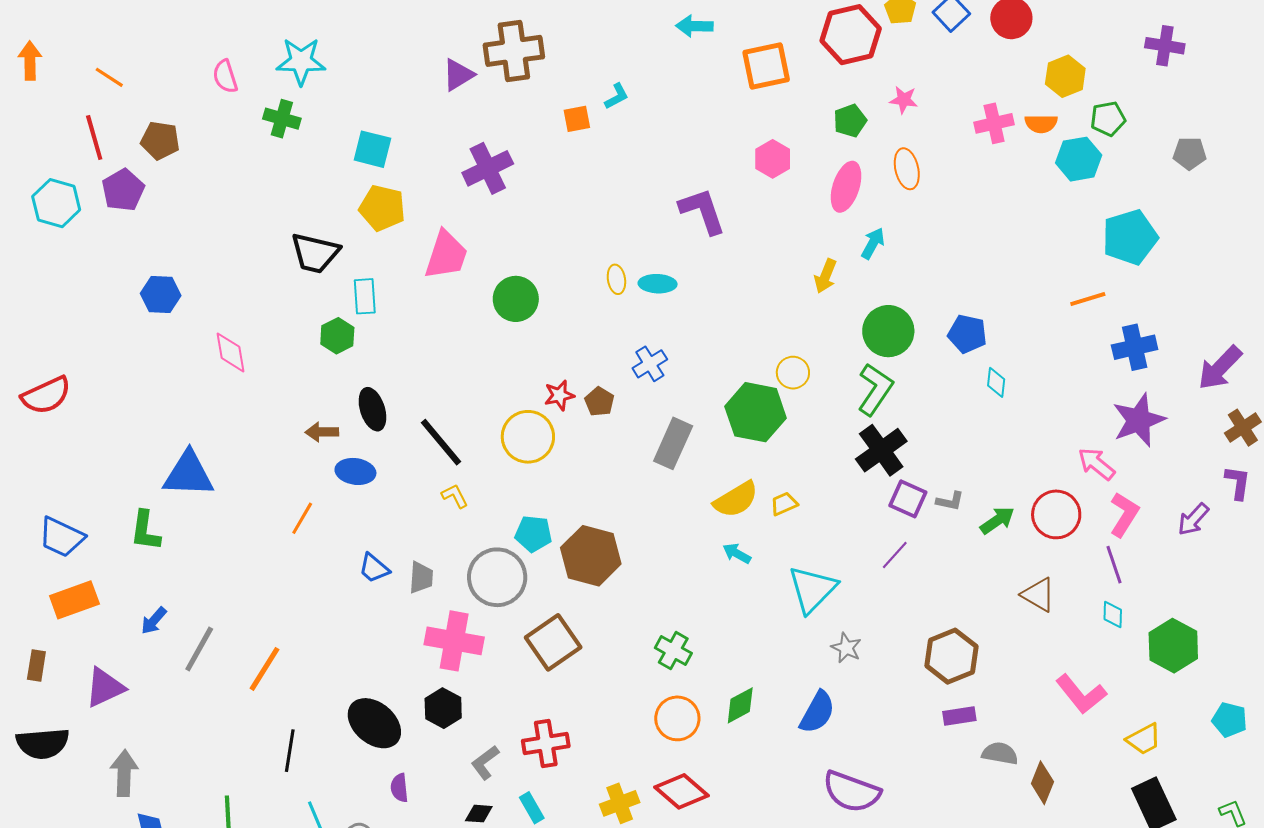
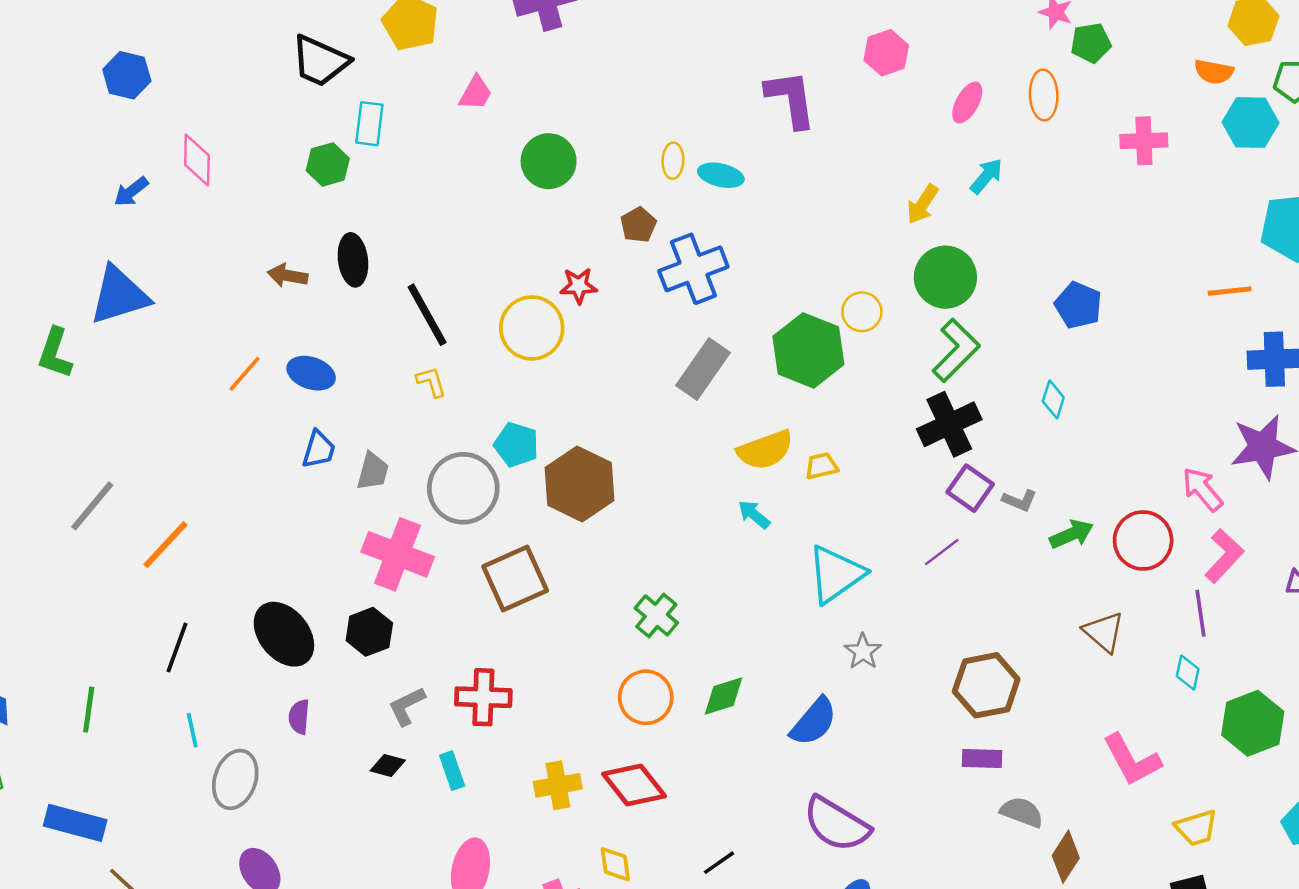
green pentagon: (850, 121) -> (1091, 43), moved
pink cross: (994, 123) -> (1144, 141), moved
pink ellipse: (846, 187) -> (967, 103), size x0.7
pink trapezoid: (446, 255) -> (476, 93), size x0.6
green circle: (888, 331) -> (945, 277), moved
blue cross: (650, 364) -> (693, 269), size x1.6
cyan diamond: (996, 382) -> (1053, 399), moved
brown pentagon: (599, 402) -> (638, 225), moved
blue ellipse: (355, 471) -> (311, 373), moved
blue triangle: (188, 474) -> (119, 295), turned -30
blue trapezoid: (374, 568) -> (319, 450), turned -124
blue arrow: (154, 621) -> (131, 192), moved

